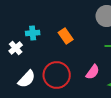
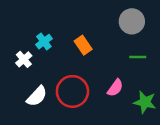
cyan cross: (33, 33) -> (44, 42), turned -32

